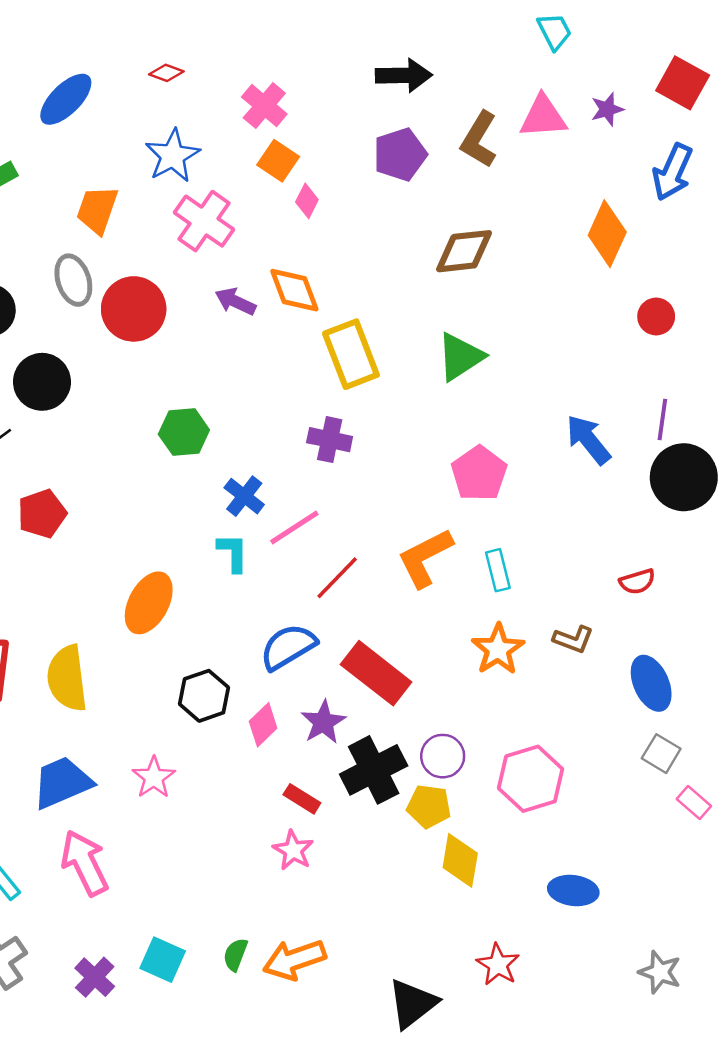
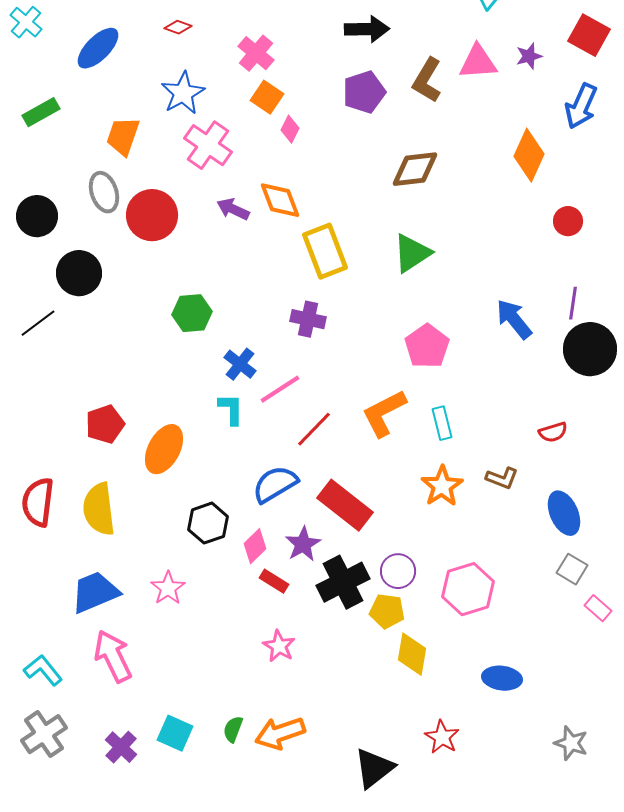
red pentagon: (42, 514) -> (105, 424), moved
red rectangle: (302, 799) -> (274, 581), moved

